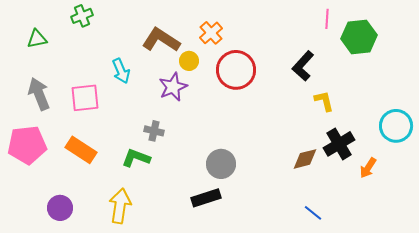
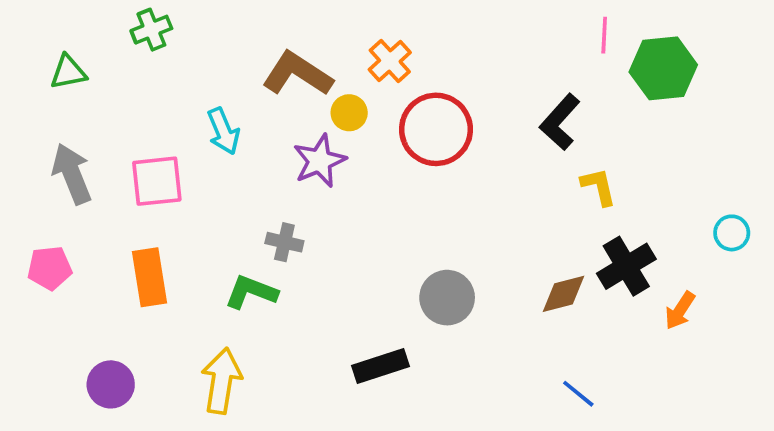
cyan circle: (396, 126) -> (732, 233), size x0.6
pink pentagon: (27, 145) -> (50, 268), size x0.6
orange rectangle: (81, 150) -> (149, 277), turned 48
gray circle: (221, 164) -> (447, 298), moved

